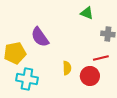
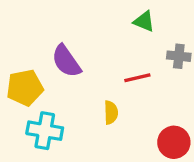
red line: (101, 58) -> (137, 78), moved
red circle: (90, 76) -> (174, 142), moved

